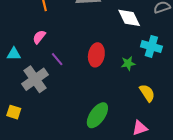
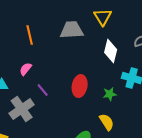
white diamond: (129, 18) -> (111, 51), turned 40
yellow semicircle: (147, 93) -> (107, 122), moved

